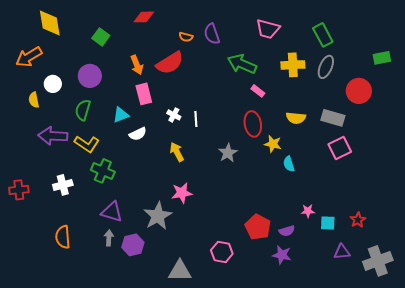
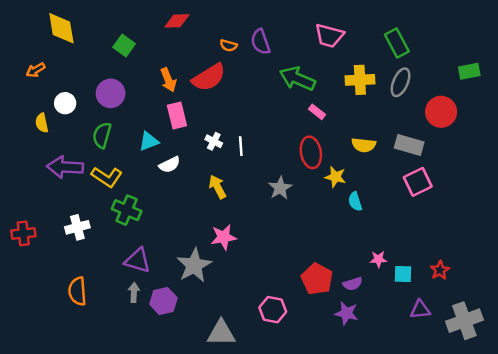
orange arrow: (29, 57) -> (36, 70), size x0.6

